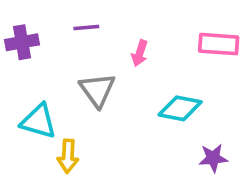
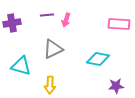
pink arrow: (140, 53) -> (66, 20), moved
gray triangle: (97, 90) -> (53, 49), turned 40
yellow arrow: (68, 156) -> (50, 85), moved

